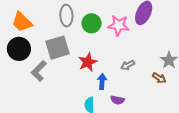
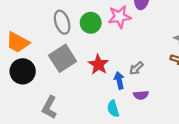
gray arrow: (128, 65) -> (136, 68), moved
gray L-shape: (39, 71) -> (49, 107), moved

